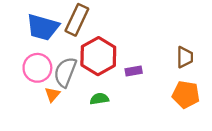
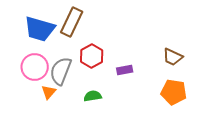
red hexagon: (98, 56) -> (92, 56), size x0.7
brown trapezoid: (185, 57) -> (173, 57), turned 115

